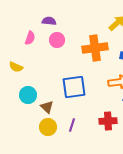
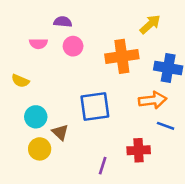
pink semicircle: (30, 38) -> (38, 44), turned 72
purple line: (72, 125) -> (103, 166), moved
yellow circle: (48, 127) -> (40, 149), moved

